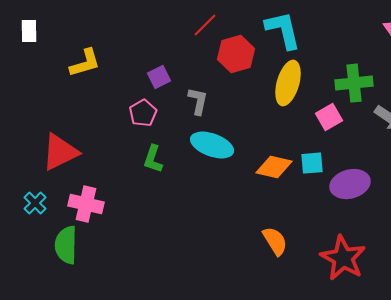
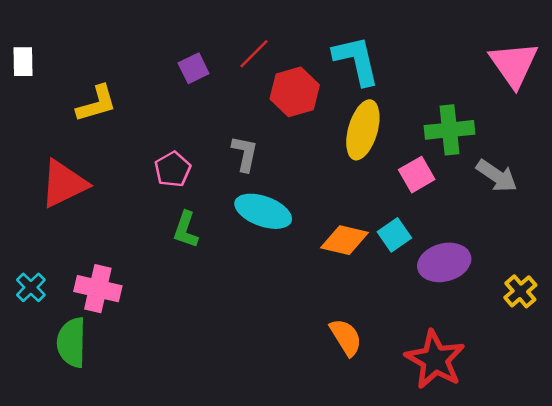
purple square: (159, 77) -> (194, 68), moved
red triangle: (60, 152) -> (64, 184), moved
cyan square: (312, 163) -> (394, 235), turned -30

